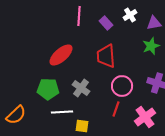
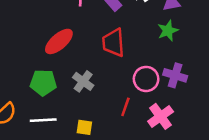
pink circle: (122, 86) -> (146, 79), moved
white line: (62, 112) -> (43, 120), moved

